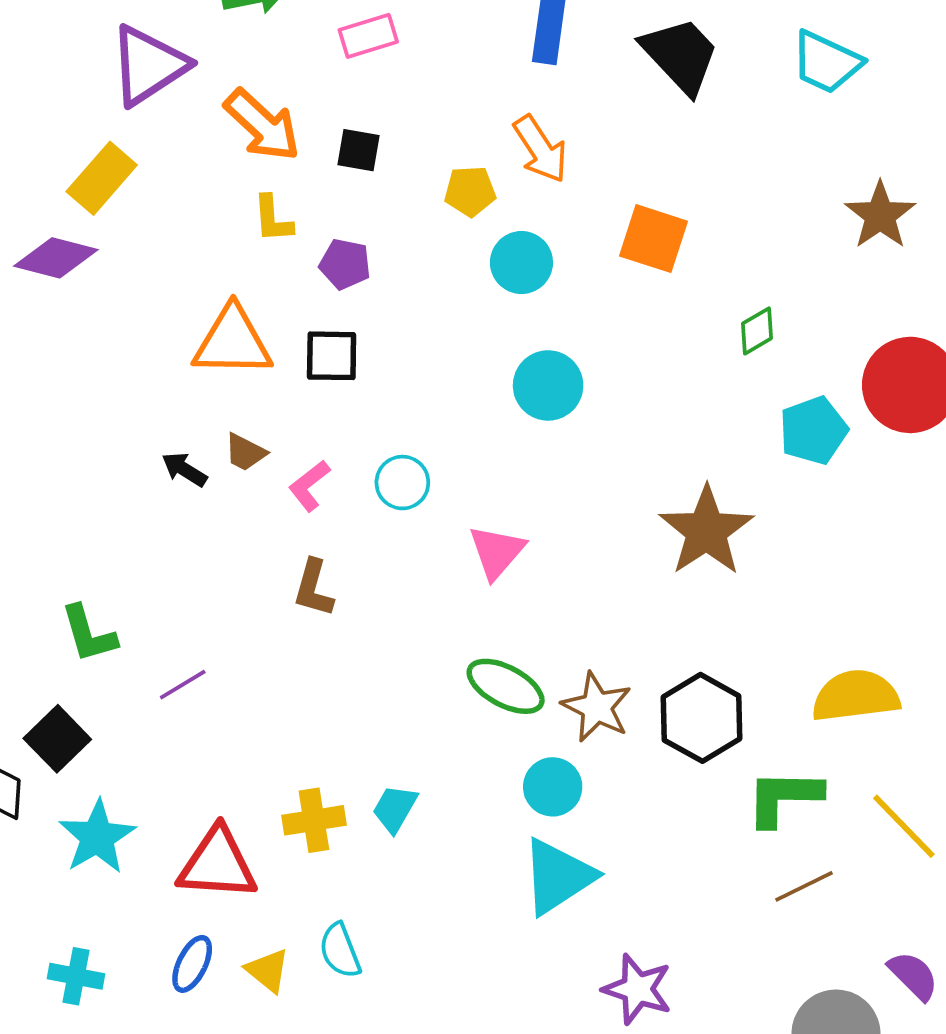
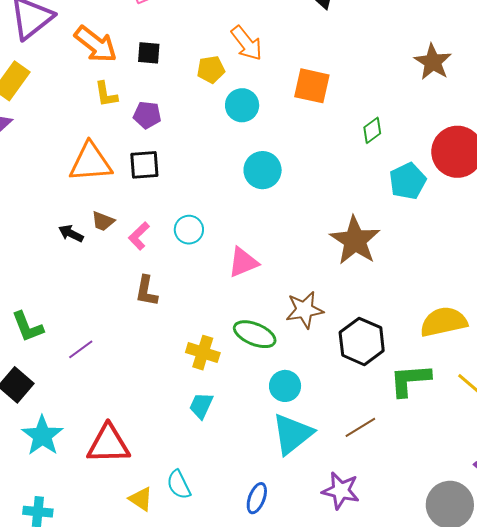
pink triangle: (497, 552) -> (243, 262), turned 32
brown star: (597, 707) -> (304, 310), moved, turned -30
yellow cross: (314, 820) -> (203, 353), moved, turned 32
brown line: (804, 886) -> (360, 427), moved
blue ellipse: (192, 964) -> (257, 498), moved

